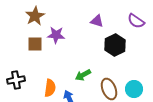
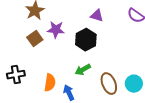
brown square: (35, 44) -> (35, 39), turned -35
black hexagon: (115, 45) -> (86, 40), moved

